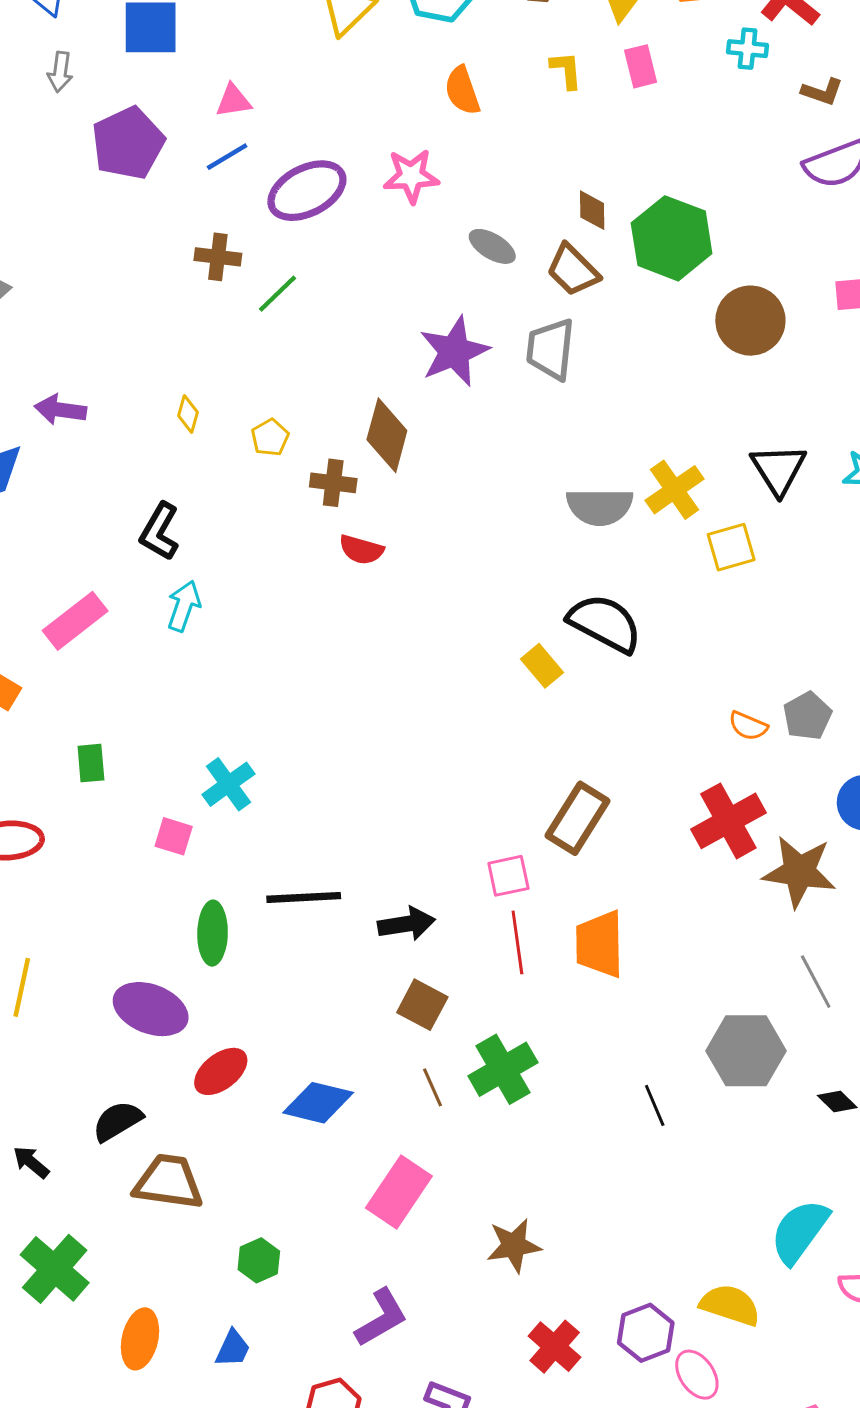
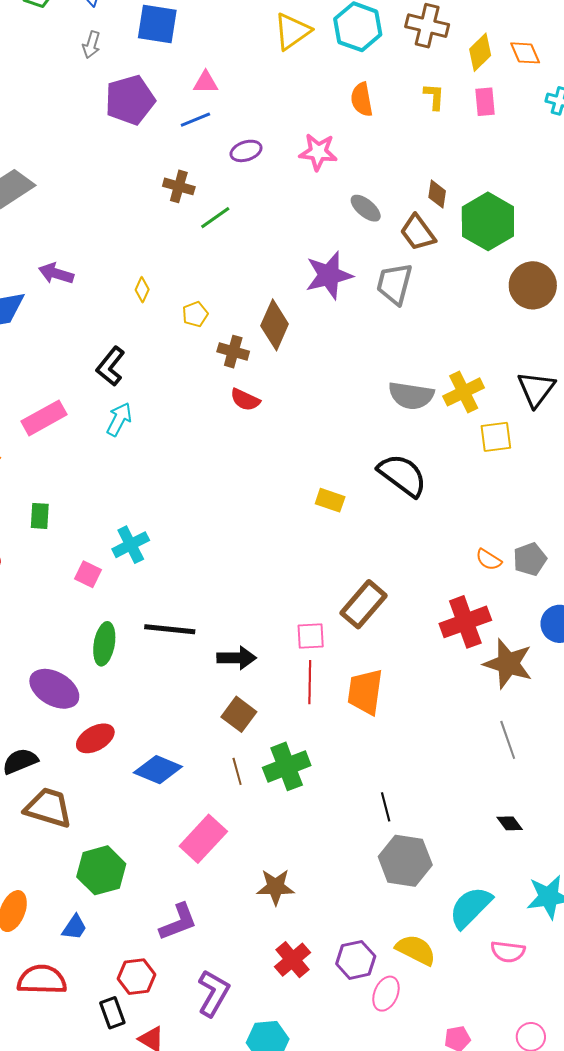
purple ellipse: (307, 191) -> (246, 151), size x0.6
yellow rectangle: (542, 666) -> (330, 500), moved, turned -40
gray hexagon: (746, 1051) -> (405, 861), moved
green hexagon: (259, 1260) -> (101, 870), size x1.6
pink ellipse: (697, 1375) -> (386, 994), turned 48

